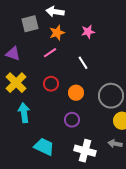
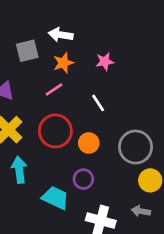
red circle: (51, 84) -> (55, 131), size x1.6
cyan trapezoid: (44, 147) -> (55, 198), moved

